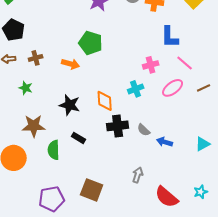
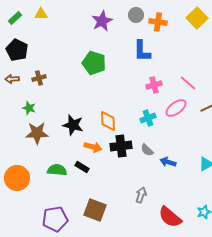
blue L-shape: (170, 37) -> (142, 51), moved
orange arrow: (71, 64) -> (93, 147), moved
cyan cross: (136, 89) -> (148, 118), moved
brown star: (34, 126) -> (37, 133), moved
black rectangle: (79, 138) -> (82, 167), moved
green semicircle: (54, 150) -> (57, 170), turned 96

